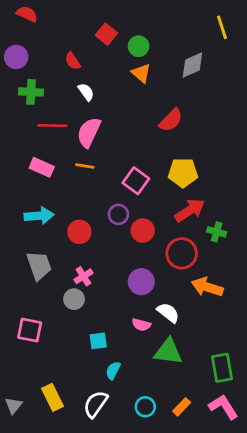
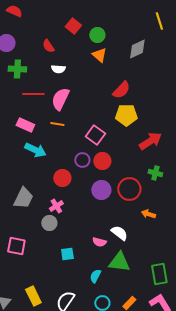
white semicircle: (86, 92) -> (58, 69), turned 128
yellow pentagon: (183, 173) -> (126, 115), moved
red arrow: (190, 210) -> (150, 141), moved
cyan arrow: (39, 216) -> (35, 150), moved, turned 30
red circle: (143, 231) -> (102, 161), moved
red circle: (79, 232) -> (62, 178), moved
gray trapezoid: (39, 266) -> (23, 198), turned 45
purple circle: (141, 282) -> (101, 190), moved
orange arrow: (207, 287) -> (148, 214), size x0.6
cyan semicircle: (113, 370) -> (95, 276), moved

